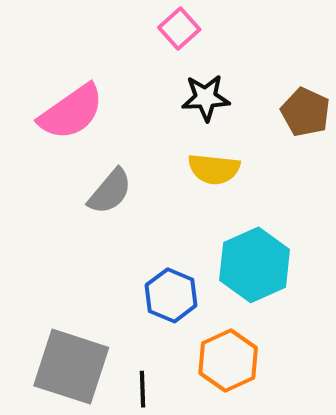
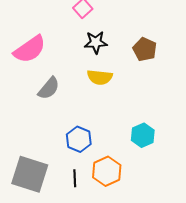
cyan hexagon: (255, 265) -> (143, 135), moved, size x0.7
black line: (143, 389) -> (75, 178), moved

